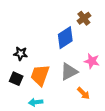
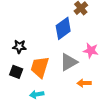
orange arrow: (83, 93) -> (84, 83), turned 136

